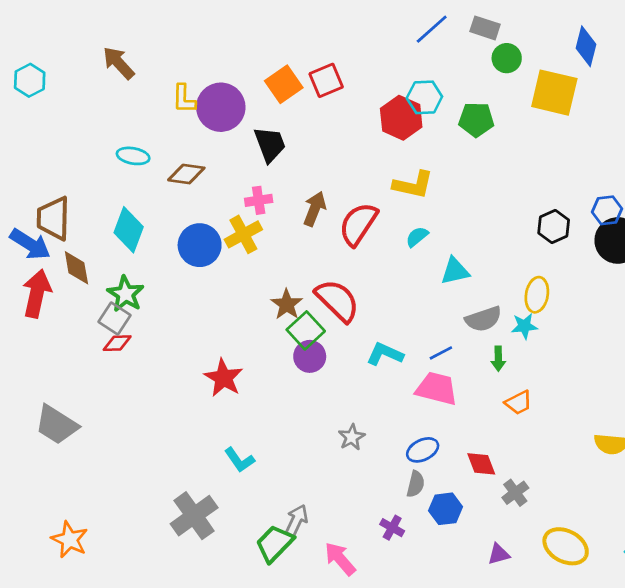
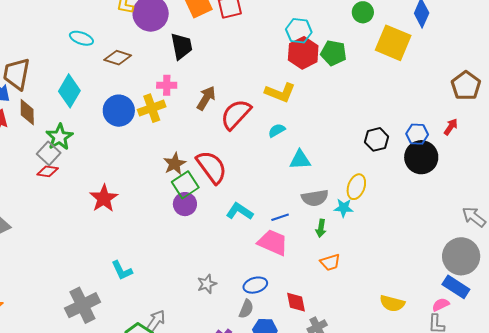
red hexagon: (401, 118) -> (303, 53), moved
red star: (223, 378) -> (104, 198), moved
gray star: (352, 437) -> (207, 284), moved

